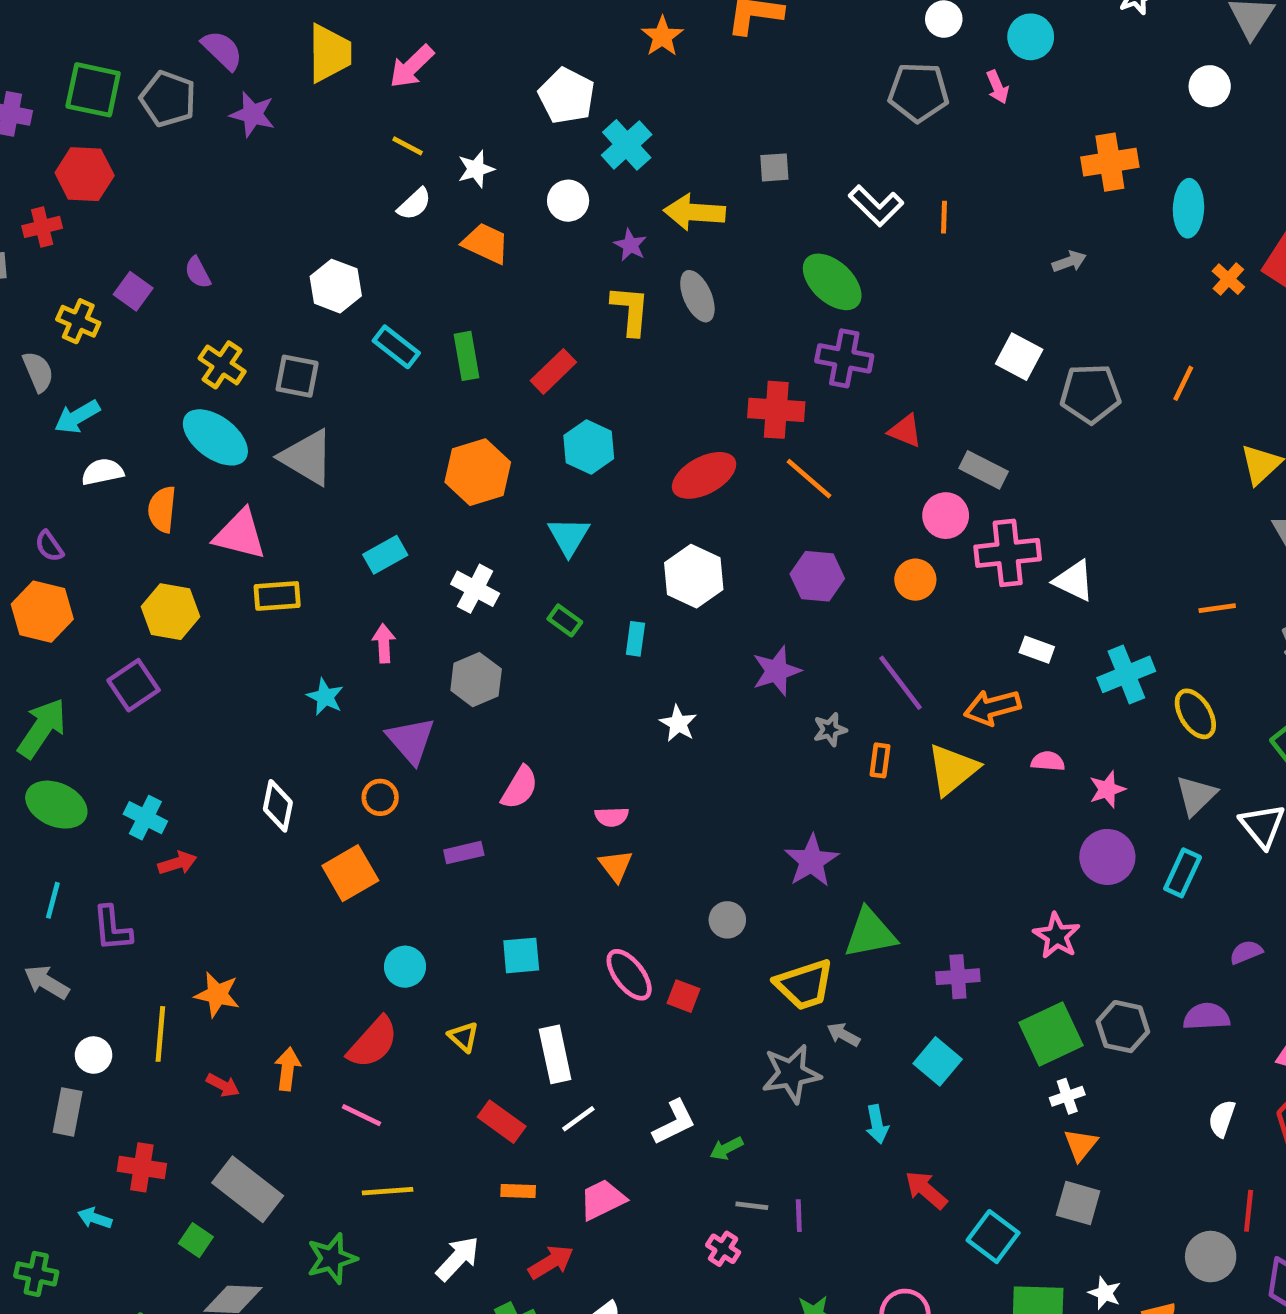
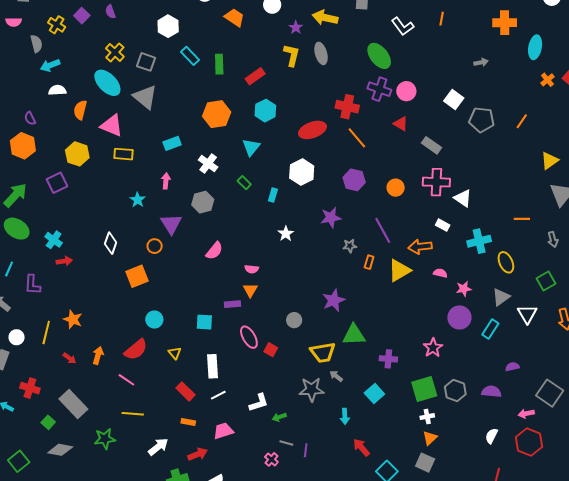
orange line: (944, 217) -> (442, 19), moved
pink circle: (946, 516) -> (406, 91), moved
purple rectangle: (464, 853) -> (233, 304), moved

